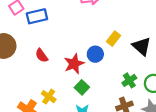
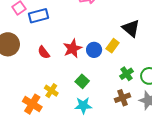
yellow rectangle: (114, 39) -> (113, 46), moved
black triangle: (142, 46) -> (131, 28), moved
red star: (74, 64) -> (72, 48), moved

